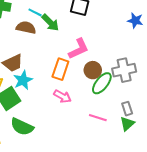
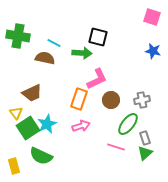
green arrow: (50, 23) -> (82, 53), moved, turned -42
gray cross: (124, 70) -> (142, 100), size x0.7
cyan star: (23, 80) -> (47, 124), moved
green ellipse: (102, 83) -> (128, 124), moved
pink arrow: (62, 96) -> (81, 126), turned -48

